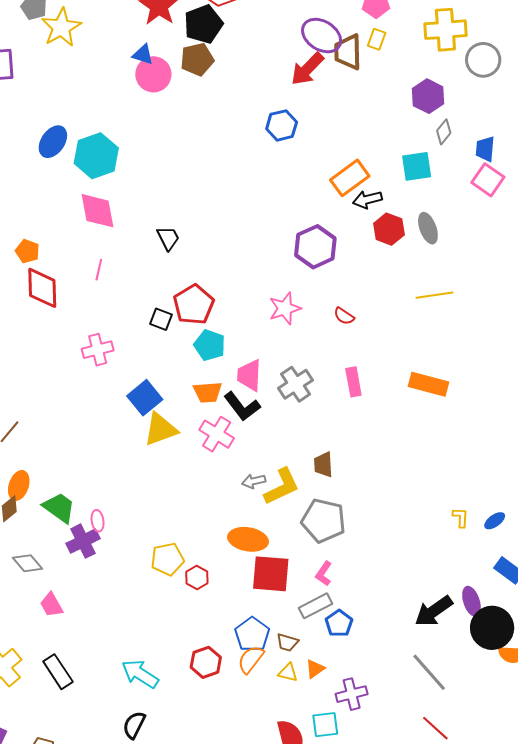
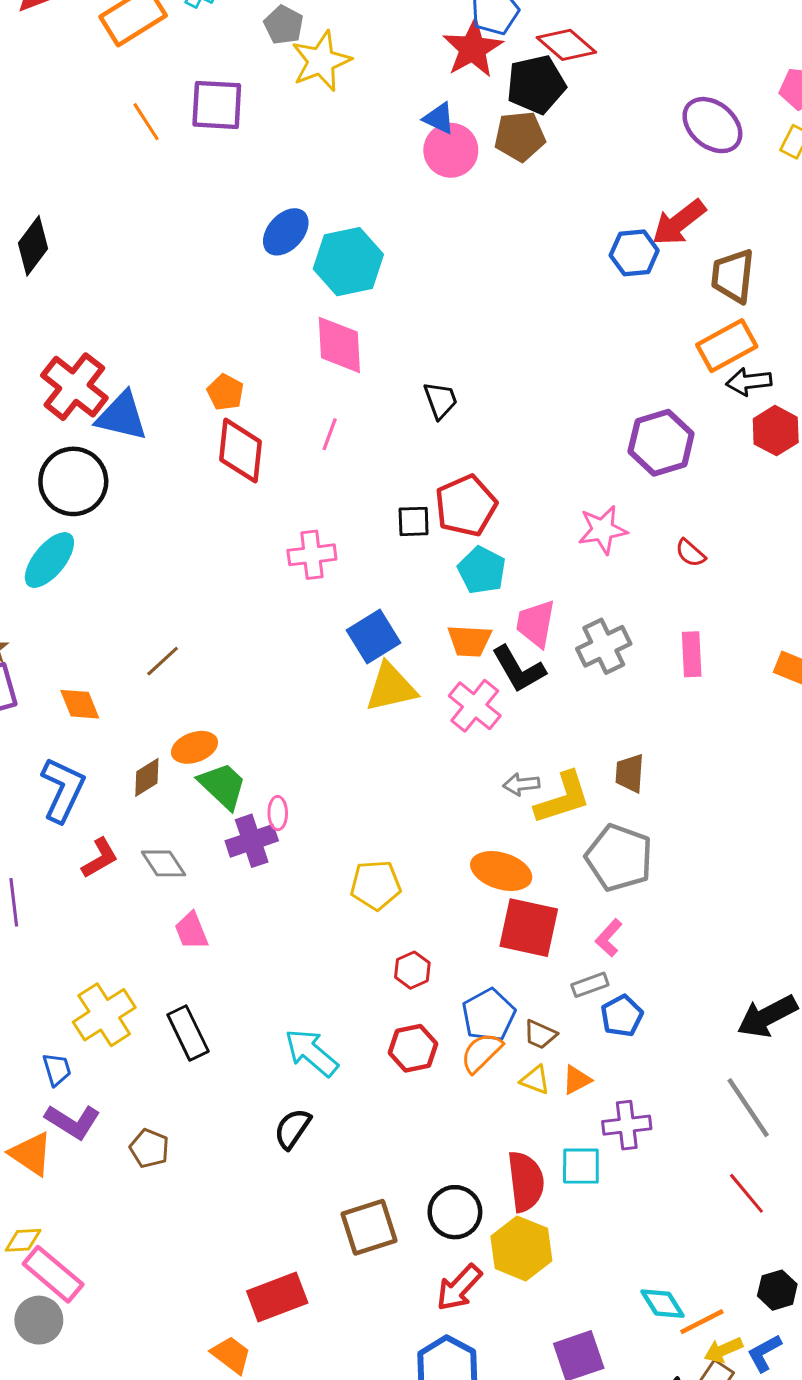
brown trapezoid: (348, 52) -> (733, 276), moved
red arrow: (307, 69) -> (679, 223), moved
black square: (161, 319) -> (414, 521), turned -30
orange ellipse: (19, 486) -> (195, 747), moved, turned 44
red hexagon: (197, 578) -> (412, 970), moved
gray rectangle: (316, 606) -> (590, 985), size x0.7

